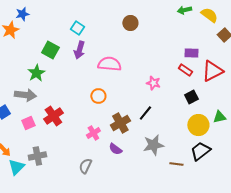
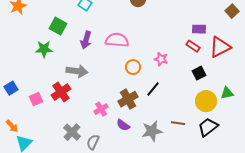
purple arrow: (79, 50) -> (86, 40), moved
green star: (36, 73) -> (44, 49), turned 30
gray arrow: (25, 95) -> (77, 71), moved
orange circle: (98, 96) -> (133, 67), moved
gray star: (153, 145) -> (152, 131), moved
gray cross: (37, 156) -> (72, 132), moved, turned -36
brown line: (176, 164) -> (178, 123), moved

